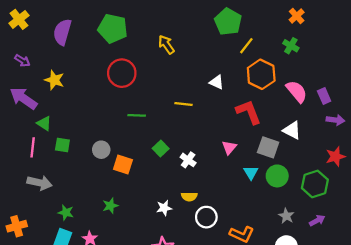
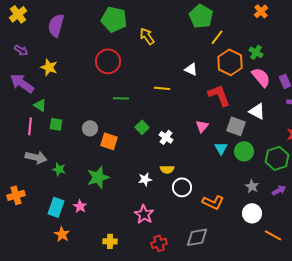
green pentagon: (113, 29) -> (114, 19), moved
green cross: (291, 46) -> (256, 52), moved
green star: (110, 206) -> (98, 177), size x1.6
green star: (66, 213) -> (59, 169), moved

